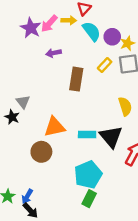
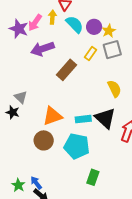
yellow arrow: (69, 20) -> (52, 17), turned -80
purple arrow: (54, 53) -> (43, 49), size x1.6
brown rectangle: (76, 79) -> (66, 70), turned 40
cyan pentagon: (88, 175) -> (77, 146), moved, turned -30
blue arrow: (27, 196) -> (36, 183), turned 120

